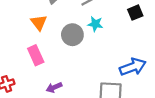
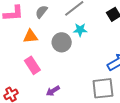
orange triangle: (39, 23) -> (31, 36), turned -49

